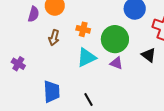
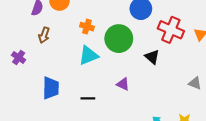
brown arrow: (54, 38) -> (44, 35), moved
purple triangle: (116, 63) -> (123, 84), moved
black line: (88, 100) -> (88, 98), turned -64

